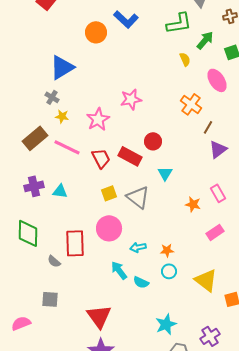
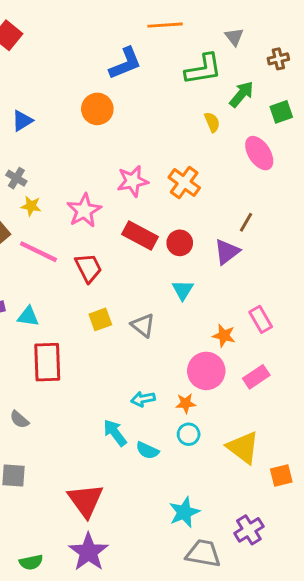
blue L-shape: (126, 19) -> (125, 63), turned -65
orange circle: (96, 32) -> (97, 109), moved
blue triangle: (62, 67) -> (22, 121), moved, size x0.6
orange cross: (191, 104) -> (184, 183), moved
red circle: (153, 141) -> (180, 243), moved
purple triangle: (218, 149) -> (227, 252), moved
red rectangle: (130, 156) -> (140, 236), moved
gray triangle: (138, 197) -> (143, 325), size x0.7
pink circle: (109, 228) -> (206, 371), moved
red rectangle: (75, 243) -> (47, 362), moved

